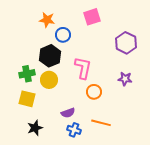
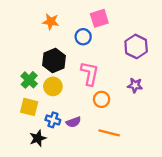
blue circle: (63, 35) -> (83, 37), moved
green cross: (27, 74) -> (29, 80), turned -35
blue cross: (74, 130) -> (53, 120), moved

